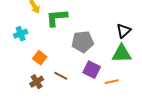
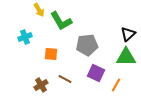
green L-shape: (57, 18) -> (61, 21), turned -115
orange square: (40, 58) -> (51, 54), moved, turned -32
orange line: (112, 82) -> (116, 85), turned -48

